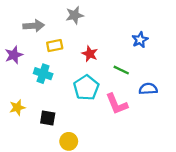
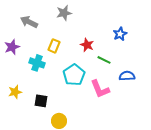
gray arrow: (34, 26) -> (29, 22), turned -150
yellow rectangle: (55, 46) -> (54, 46), moved, turned -56
red star: (90, 54) -> (87, 45), moved

